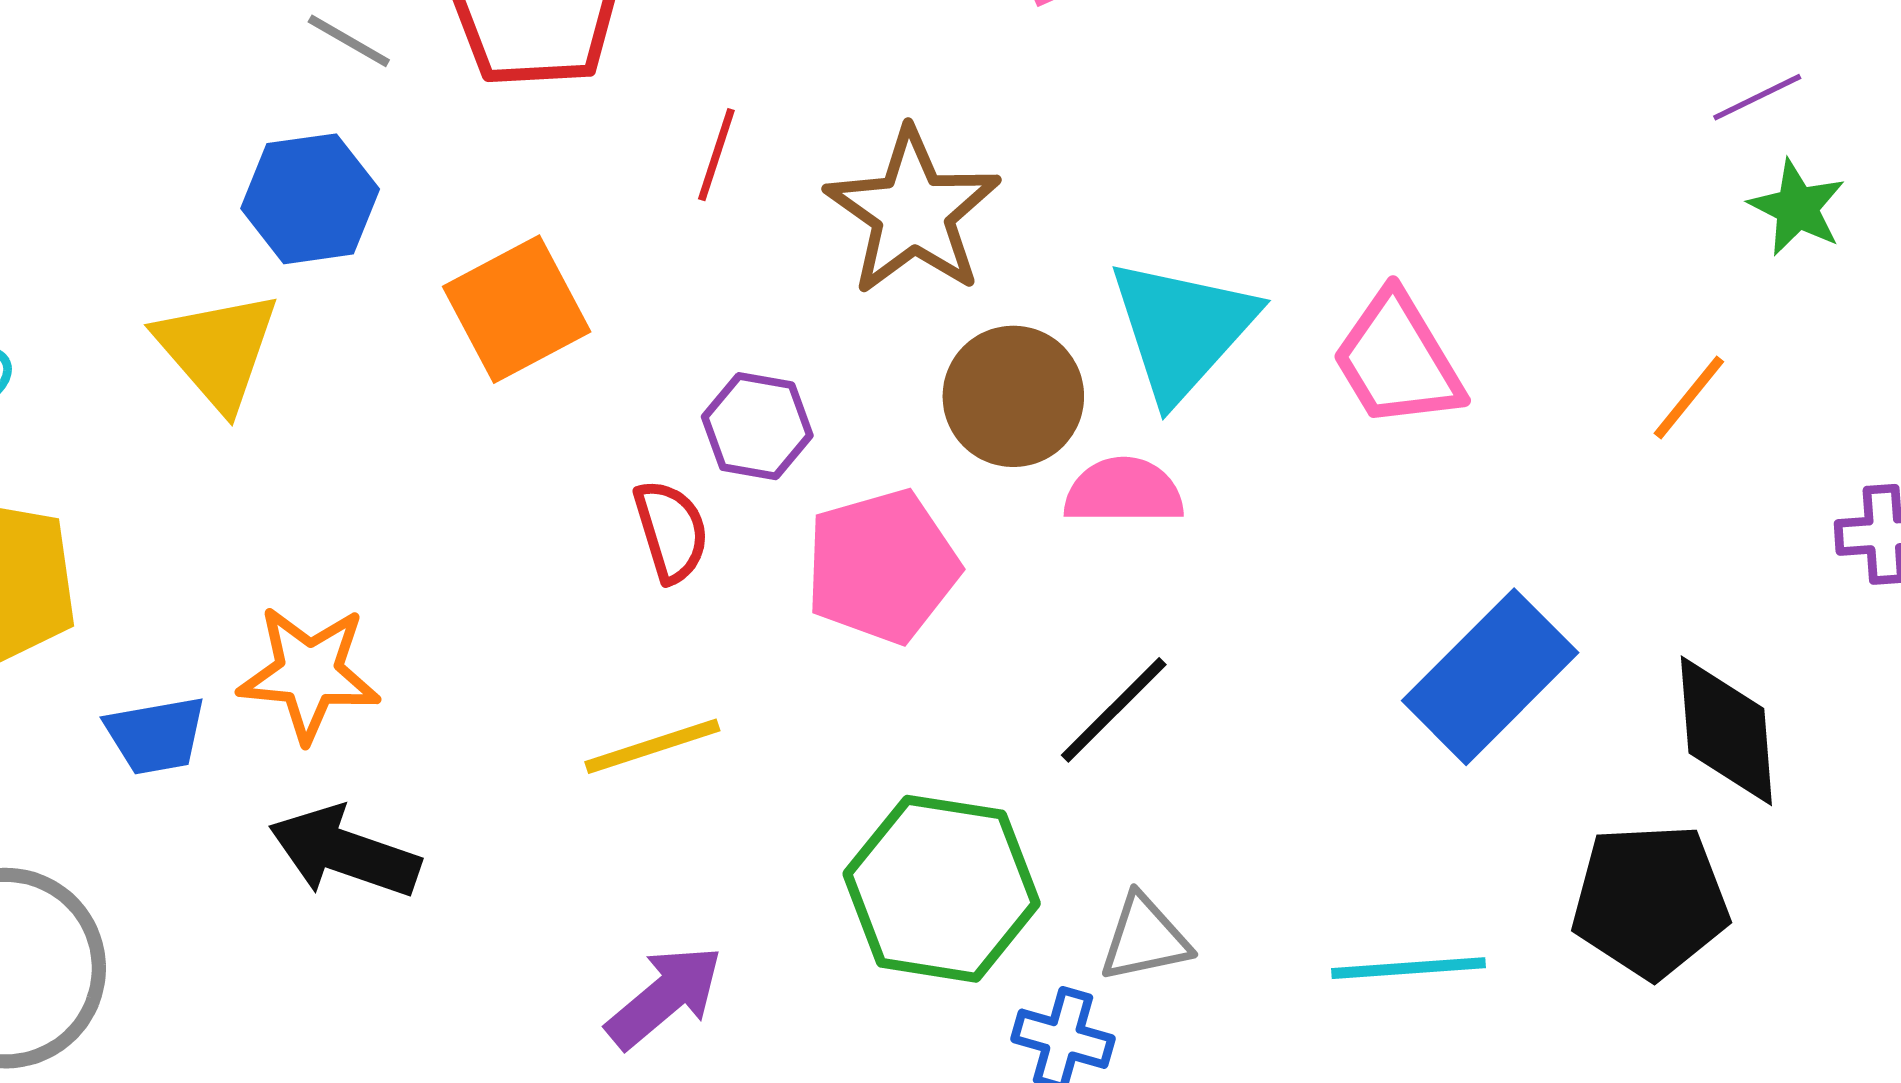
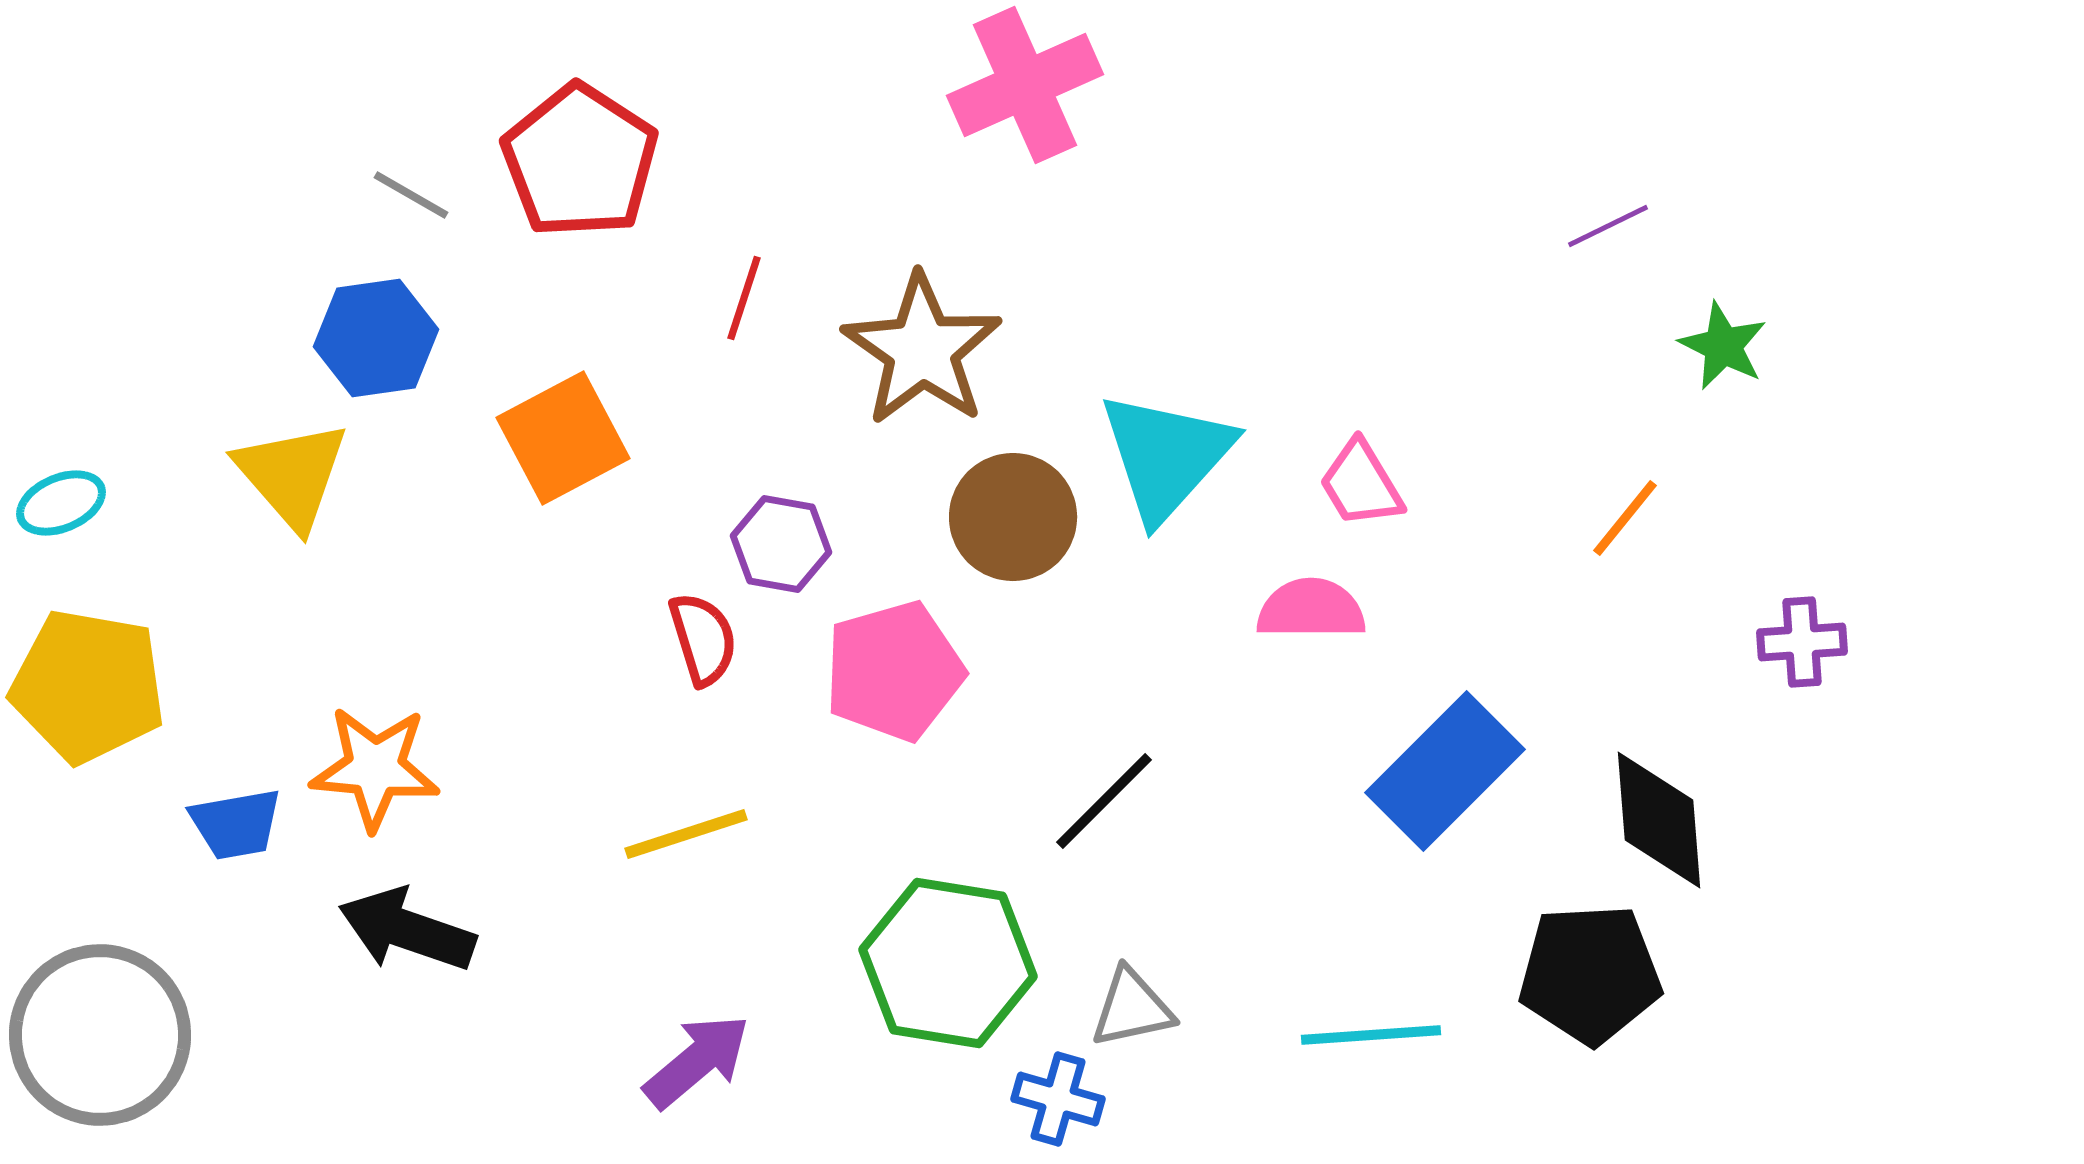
purple line: (1757, 97) -> (1608, 226), moved
pink trapezoid: (1397, 360) -> (1361, 484), size x0.7
pink semicircle: (1124, 491) -> (1311, 609), moved

